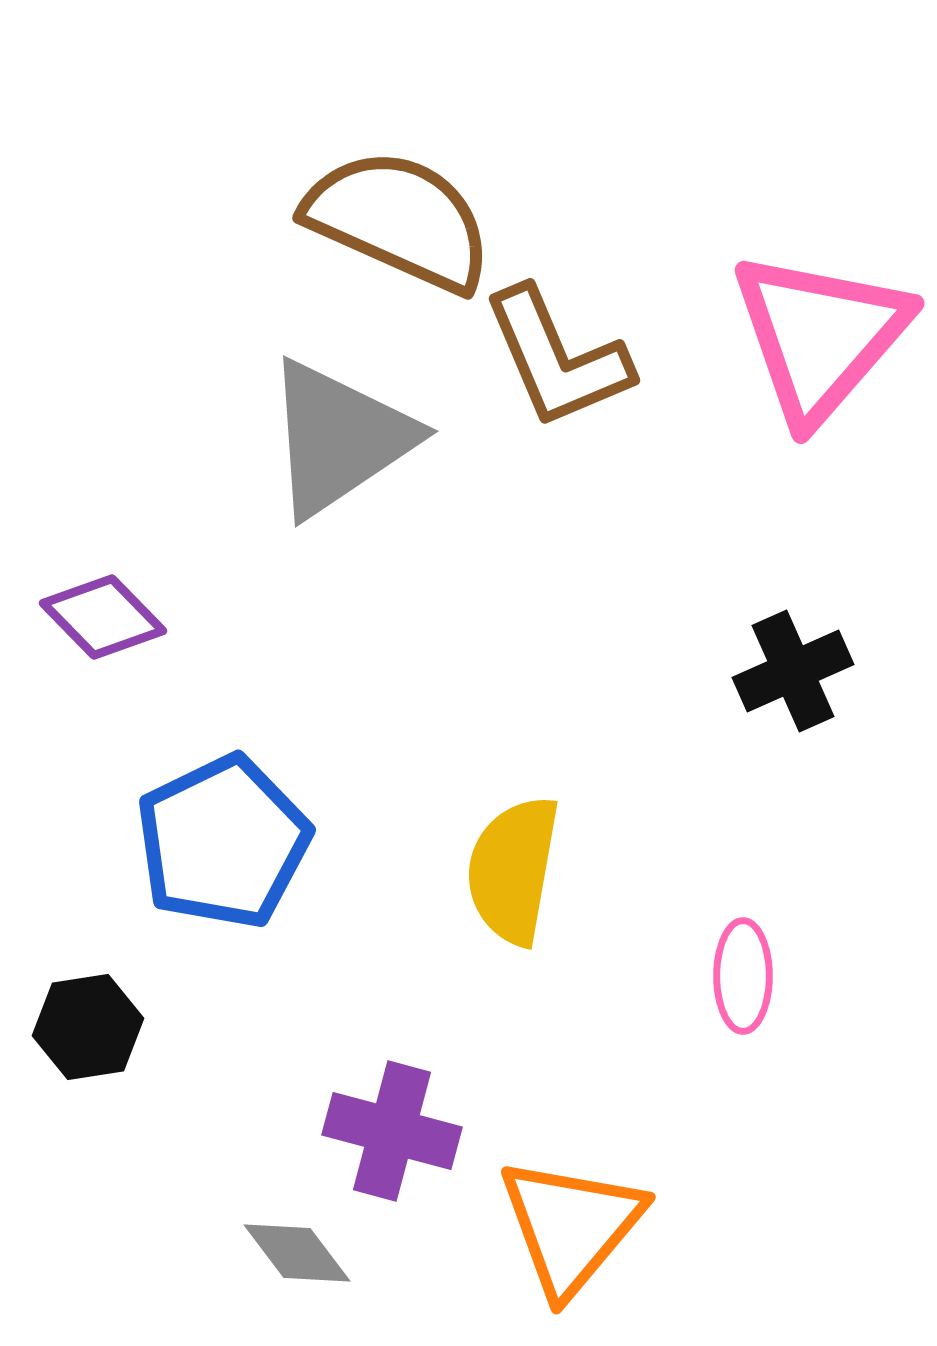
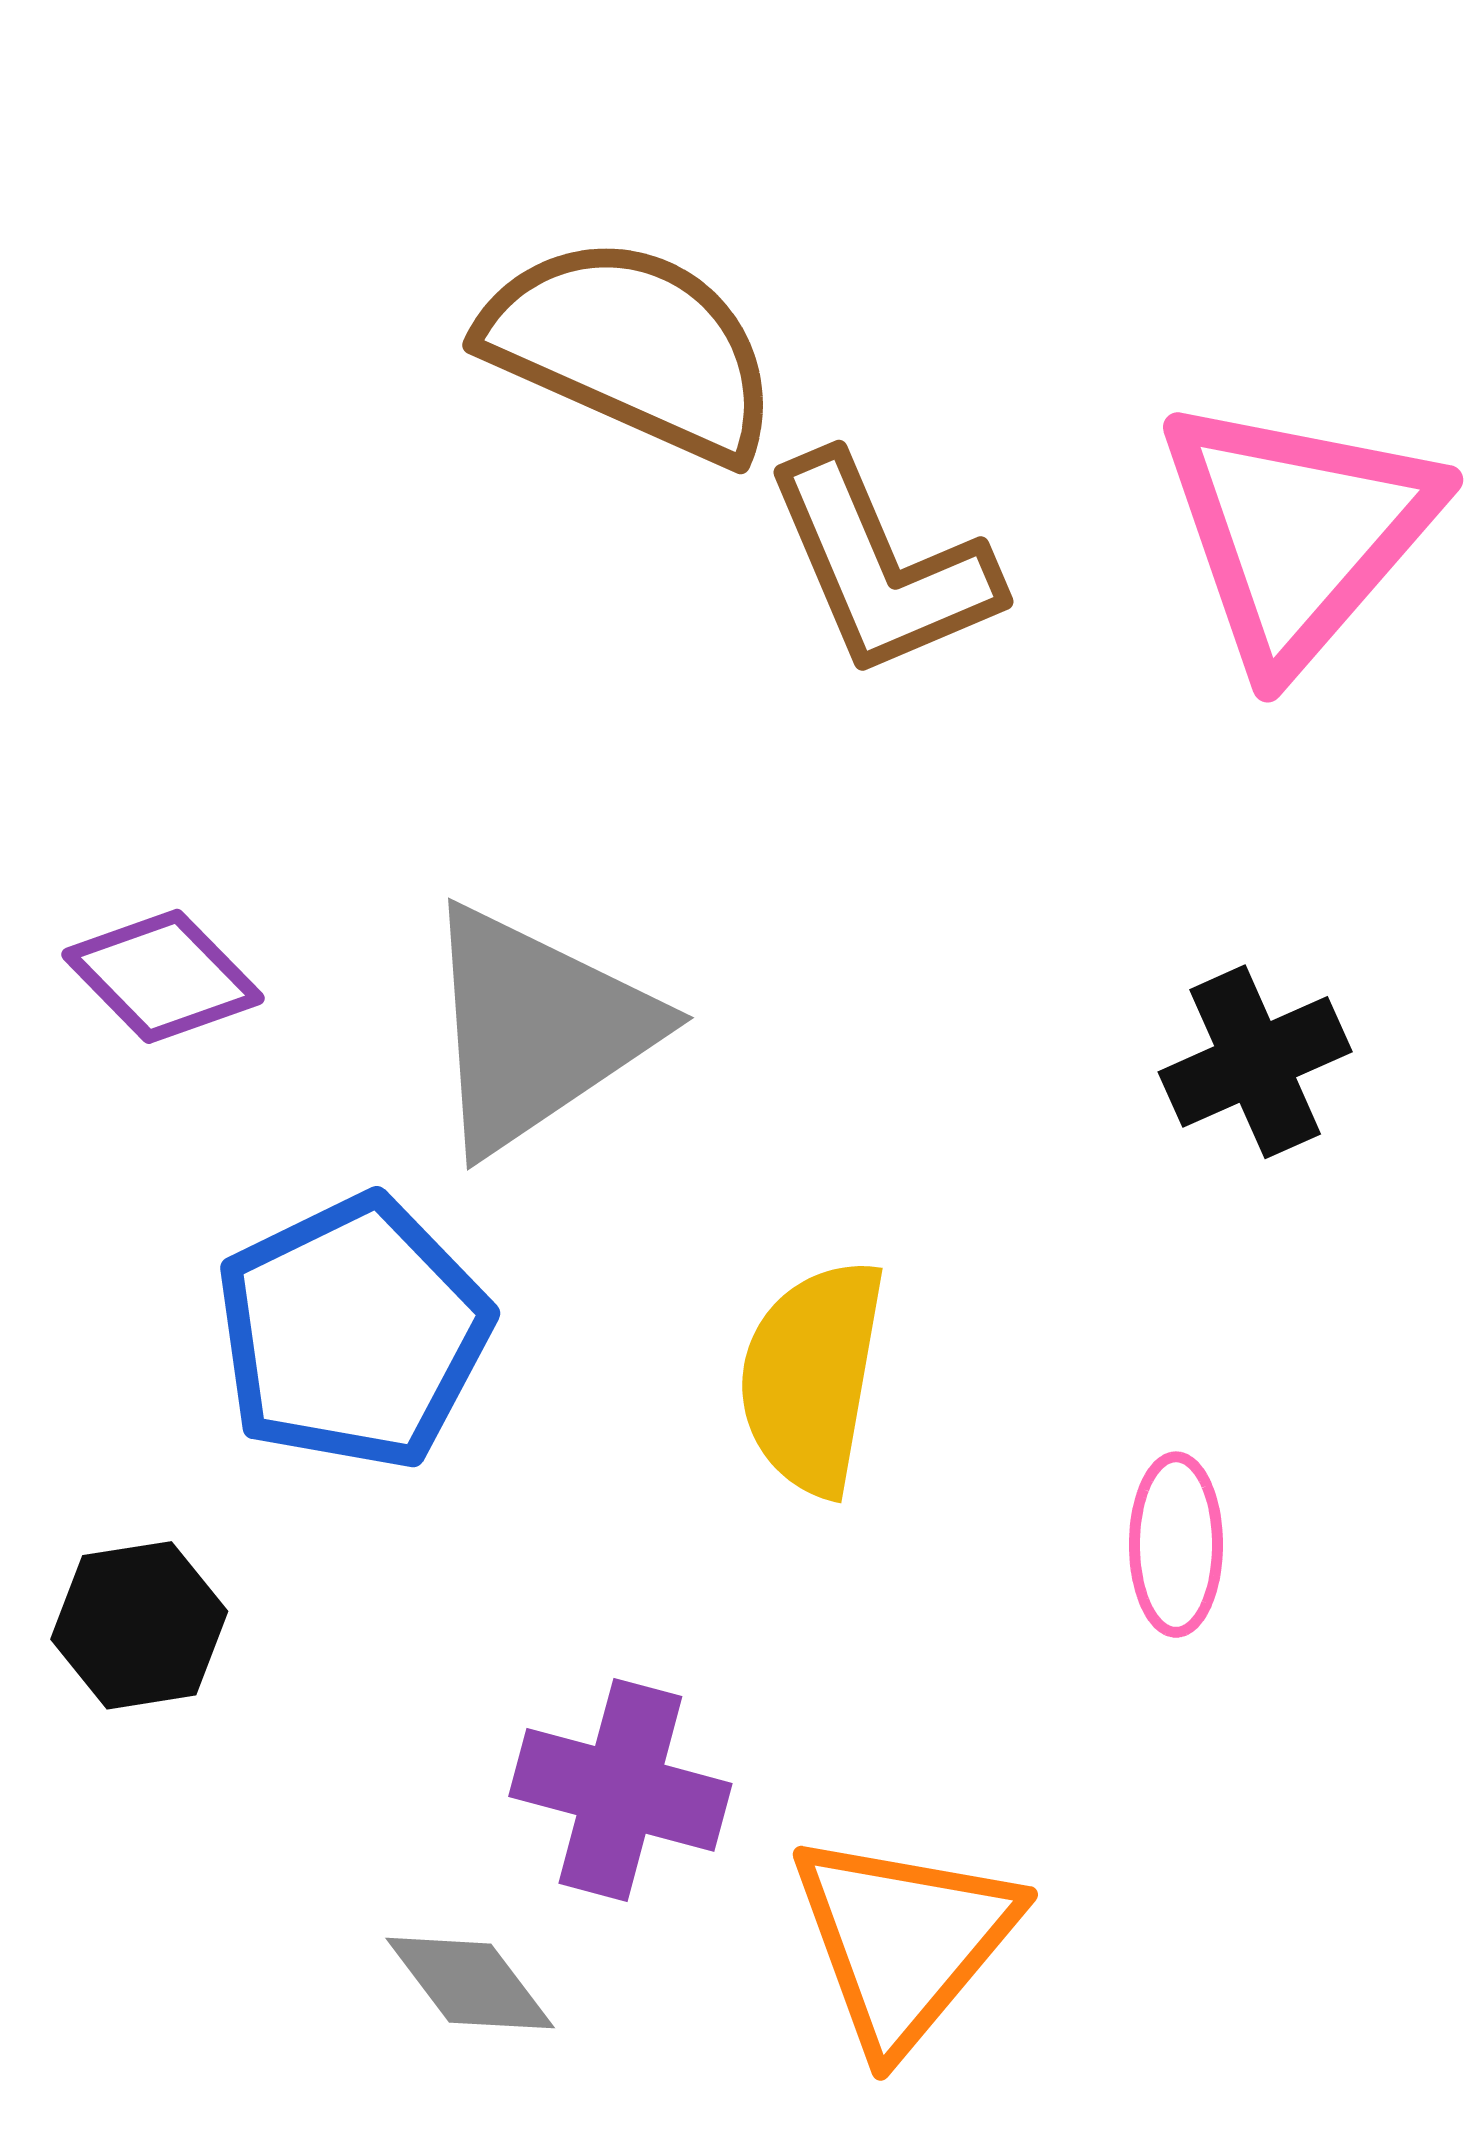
gray triangle: (339, 438) -> (537, 1029), moved

